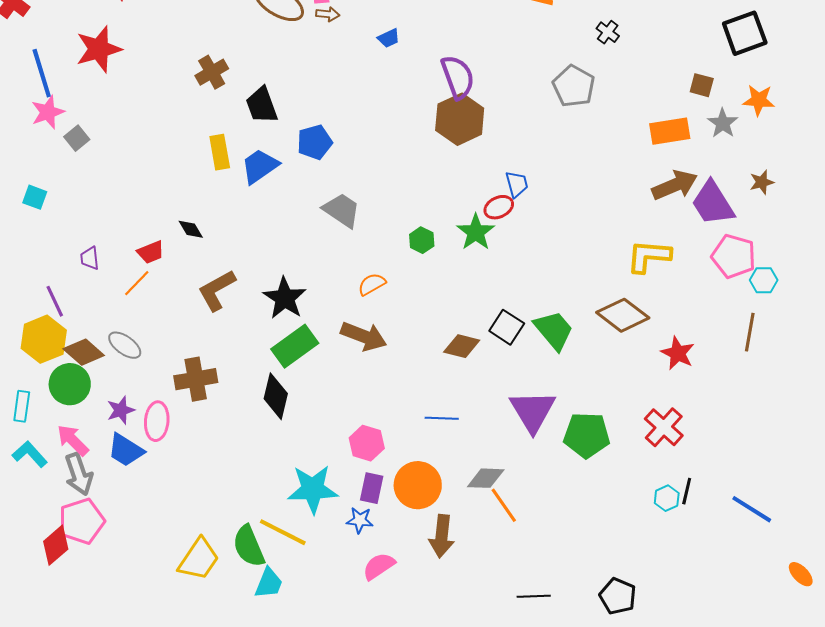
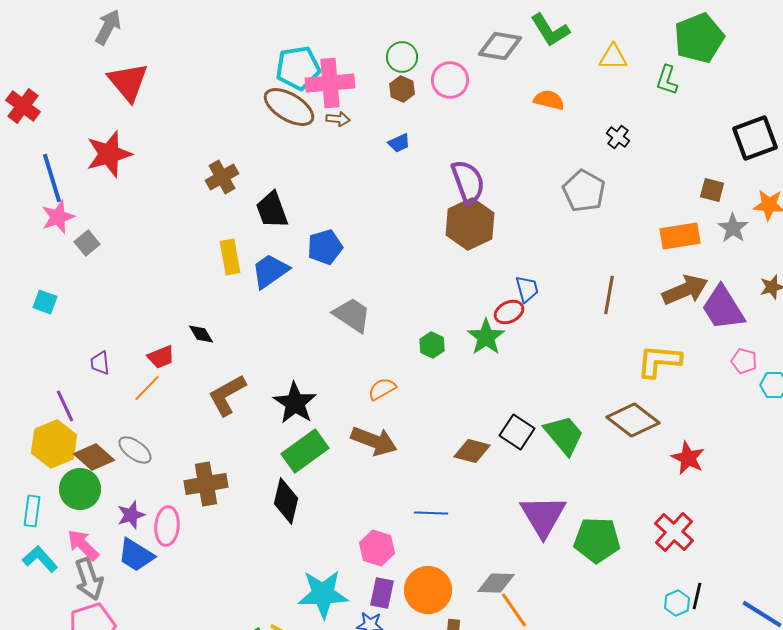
pink pentagon: (734, 256) -> (744, 361), size x0.6
brown line: (750, 332) -> (609, 295), moved
blue line: (442, 418) -> (431, 513), moved

